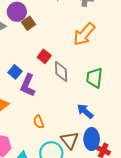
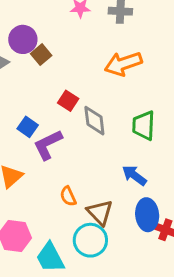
orange arrow: (84, 34) -> (123, 64), turned 35
purple L-shape: (28, 85) -> (48, 145), turned 45
brown triangle: (70, 140) -> (100, 212), moved

